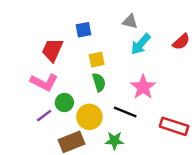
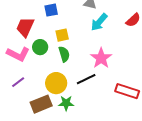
green circle: (64, 103) -> (40, 47), moved
black line: (125, 112) -> (86, 79), turned -48
green star: (114, 141) -> (66, 103), moved

